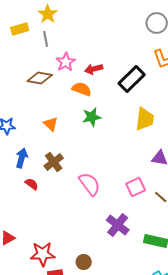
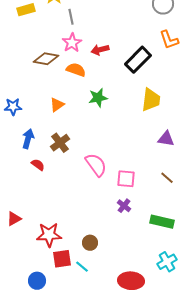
gray line: (46, 39) -> (71, 17), moved
orange semicircle: (82, 89) -> (76, 70), moved
orange triangle: (51, 124) -> (57, 105), turned 42
pink square: (136, 187) -> (126, 179), moved, turned 30
purple cross: (118, 225) -> (124, 206), size x0.6

